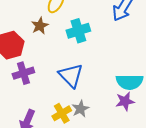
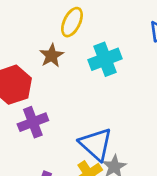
blue triangle: (71, 75) -> (96, 144), moved

